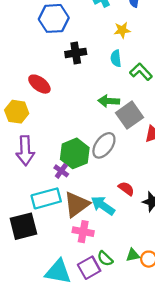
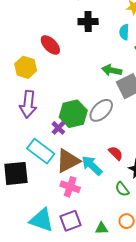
cyan rectangle: (46, 198) -> (41, 151), turned 44
green triangle: (133, 255) -> (102, 228), moved
green semicircle: (105, 259) -> (122, 189), moved

